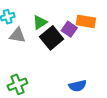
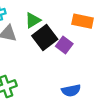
purple square: (69, 29) -> (64, 45), moved

